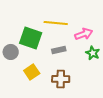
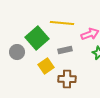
green square: (31, 38) -> (37, 38), turned 30
yellow square: (32, 72) -> (46, 66), moved

